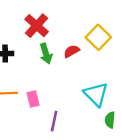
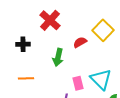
green arrow: (46, 54) -> (58, 57), moved, turned 30
pink rectangle: (33, 99) -> (78, 83), moved

